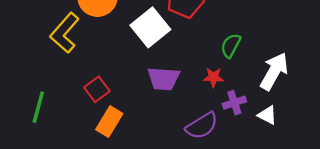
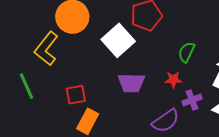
red square: (97, 89) -> (76, 95), turned 30
green line: (38, 107) -> (26, 86), moved, turned -36

